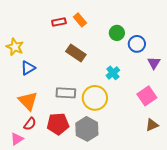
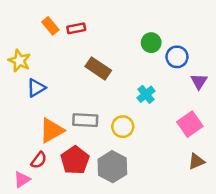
orange rectangle: (80, 20) -> (50, 26), moved
yellow circle: (95, 98) -> (123, 127), size x0.7
orange triangle: (28, 101) -> (52, 130), moved, turned 45
red pentagon: (58, 124) -> (75, 160), turned -30

